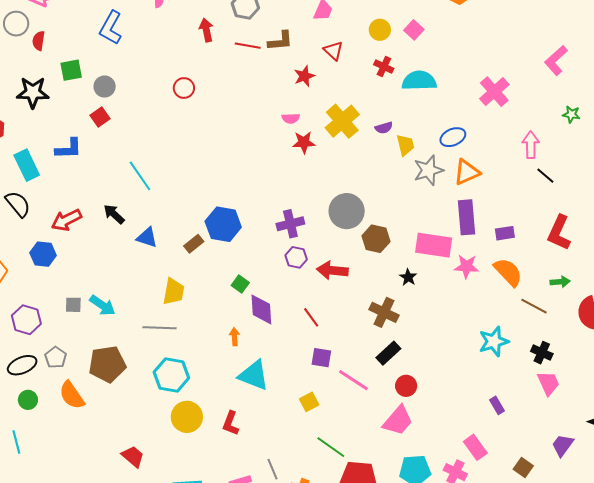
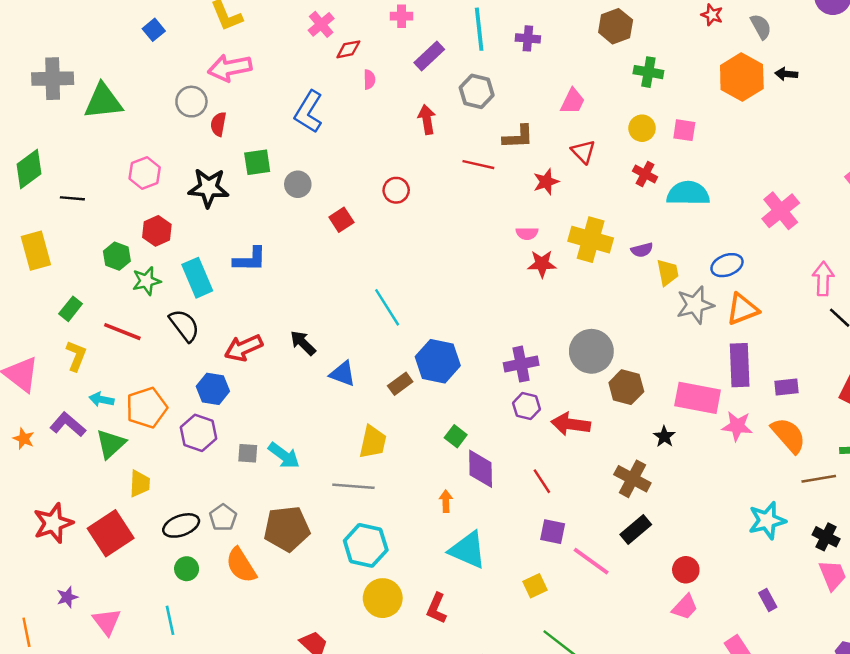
pink square: (414, 30) -> (684, 130), turned -36
red line: (248, 46) -> (478, 165), moved
red square: (100, 117) -> (341, 220), moved
yellow cross: (342, 121) -> (591, 240), turned -36
cyan line: (140, 176) -> (387, 307), moved
brown line: (534, 306) -> (819, 479), turned -40
purple hexagon: (26, 320) -> (199, 433), moved
red circle: (406, 386) -> (686, 570), moved
pink trapezoid: (398, 421) -> (685, 607), moved, size x0.7

